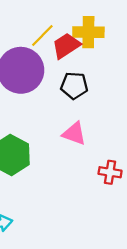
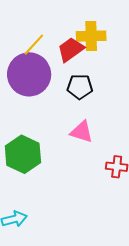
yellow line: (42, 35) -> (34, 45), moved

